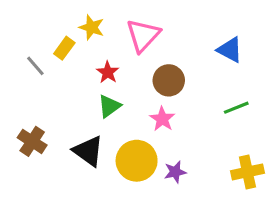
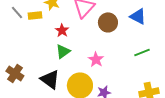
yellow rectangle: (64, 48) -> (35, 15), turned 48
gray line: (35, 66) -> (17, 12), moved
brown circle: (169, 80) -> (108, 22), moved

